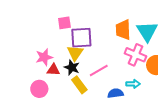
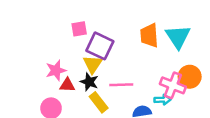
purple square: (81, 38) -> (100, 46), turned 30
pink cross: (135, 55) -> (173, 85), moved
pink line: (99, 71) -> (121, 85), turned 30

